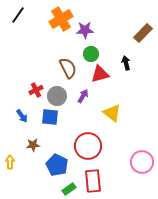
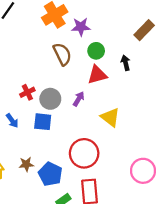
green circle: (91, 54) -> (96, 51), moved
brown semicircle: (68, 68) -> (62, 54), moved
brown star: (33, 145) -> (26, 164), moved

